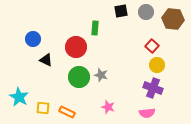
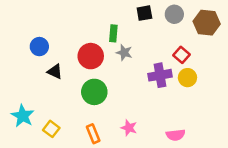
gray star: (101, 75) -> (124, 52), moved
purple cross: (153, 88) -> (160, 75), moved, turned -30
yellow square: (43, 108) -> (51, 129), turned 32
orange rectangle: (67, 112) -> (93, 134), moved, turned 42

